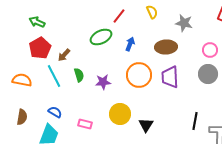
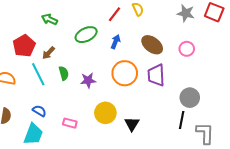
red line: (119, 16) -> (115, 14), moved
green arrow: (37, 22) -> (49, 19), moved
gray star: (184, 23) -> (186, 13), moved
brown ellipse: (166, 47) -> (152, 45), turned 40
pink circle: (210, 50) -> (187, 49), moved
gray circle: (208, 74) -> (190, 98), moved

